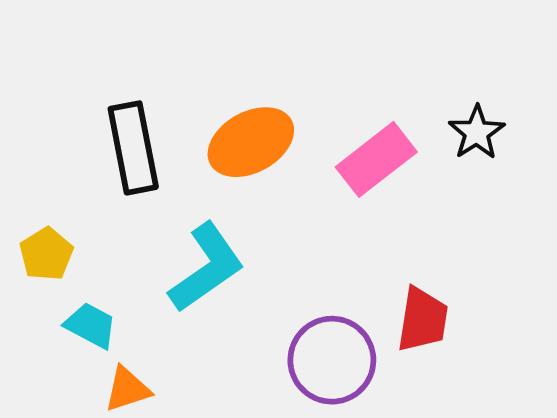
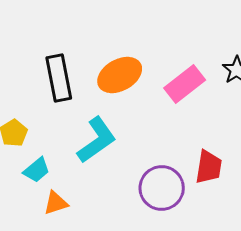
cyan trapezoid: (91, 325) -> (37, 170), turned 112

